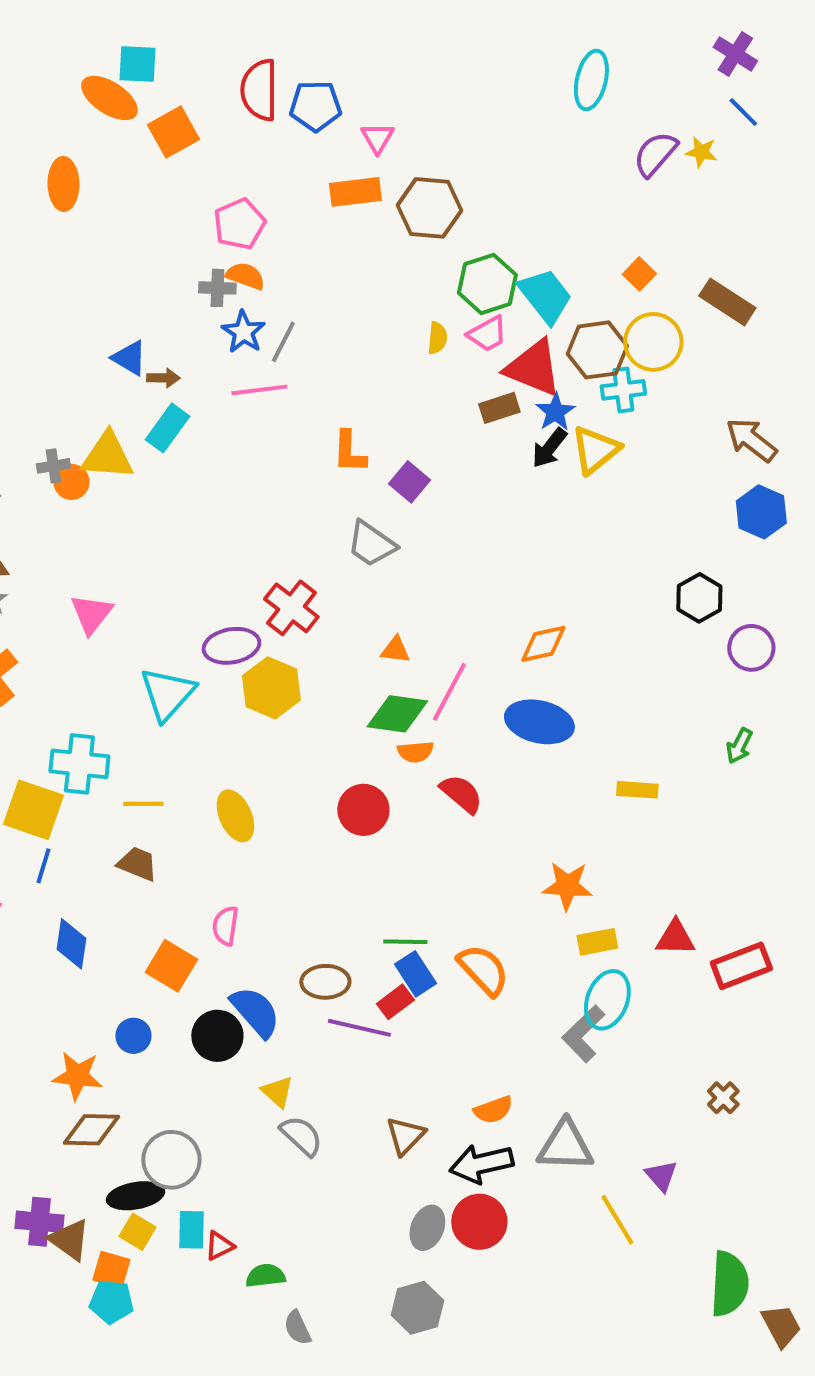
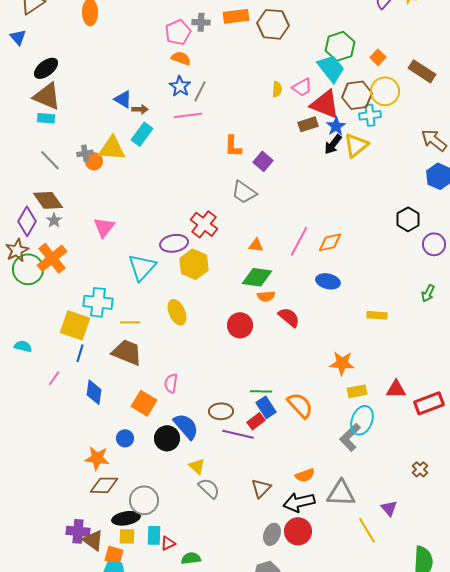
green hexagon: (487, 284) -> (340, 46), moved
gray cross: (217, 288) -> (201, 22), moved
pink line: (449, 692) -> (299, 241), moved
blue ellipse: (539, 722) -> (328, 281), size x0.7
yellow ellipse: (235, 816) -> (177, 312), moved
brown trapezoid: (137, 864) -> (127, 352), size x1.5
yellow square: (137, 1232) -> (127, 536), turned -30

